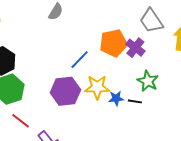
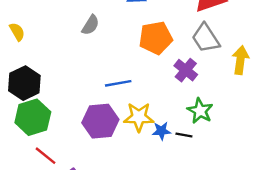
orange pentagon: (113, 43) -> (156, 38), moved
blue line: (80, 60) -> (118, 83), turned 35

